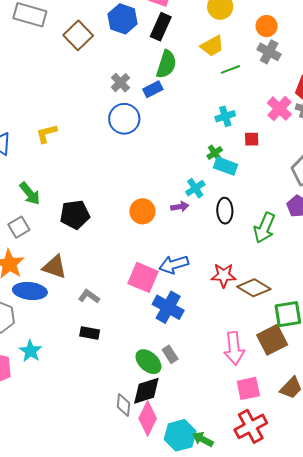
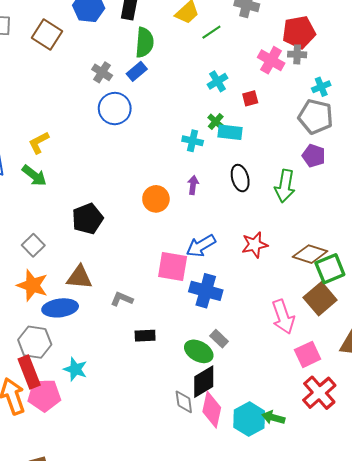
cyan cross: (195, 188) -> (193, 141), moved, turned -30
green arrow: (30, 194) -> (34, 176), moved
purple arrow: (180, 207) -> (193, 185), turned -60
brown diamond: (254, 288) -> (310, 254), moved
black rectangle: (90, 333) -> (145, 336), moved

